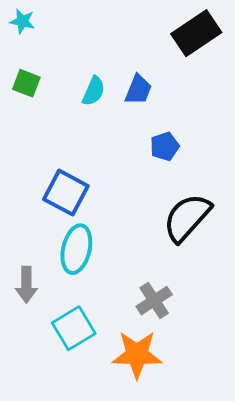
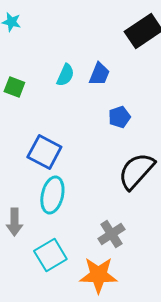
green square: (26, 83) -> (14, 87), moved

